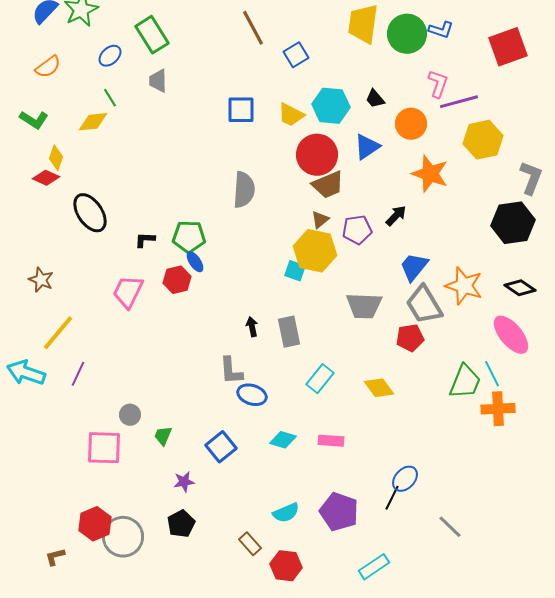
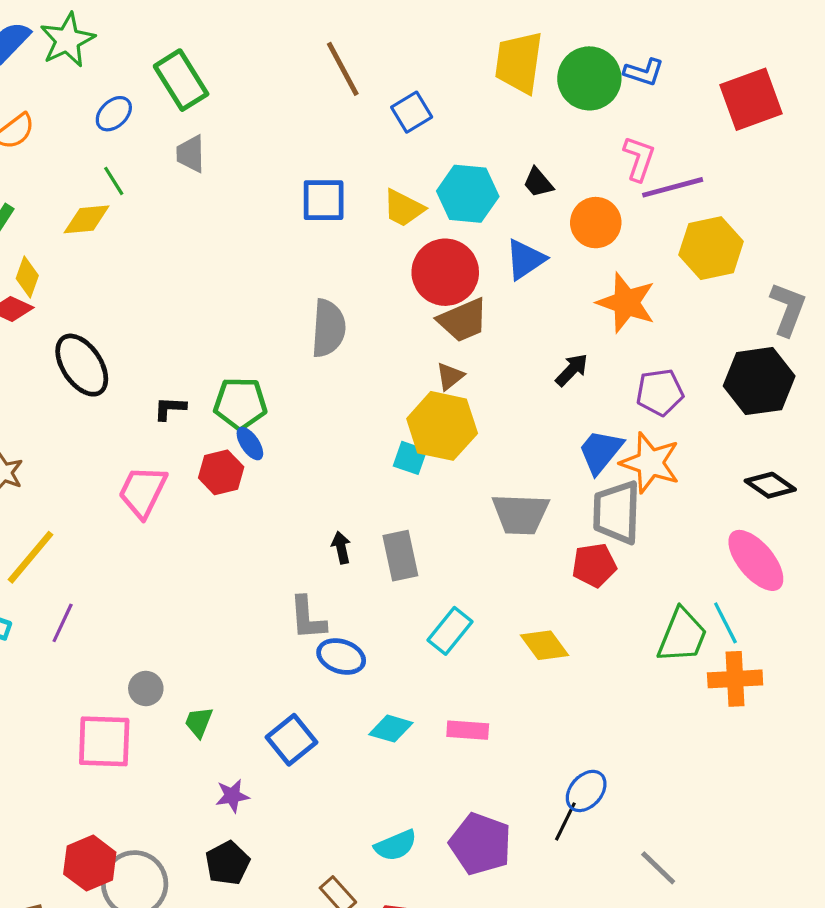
purple pentagon: (357, 230) -> (660, 392), moved
orange star: (464, 286) -> (650, 463), moved
gray trapezoid: (424, 305) -> (617, 512), turned 33

